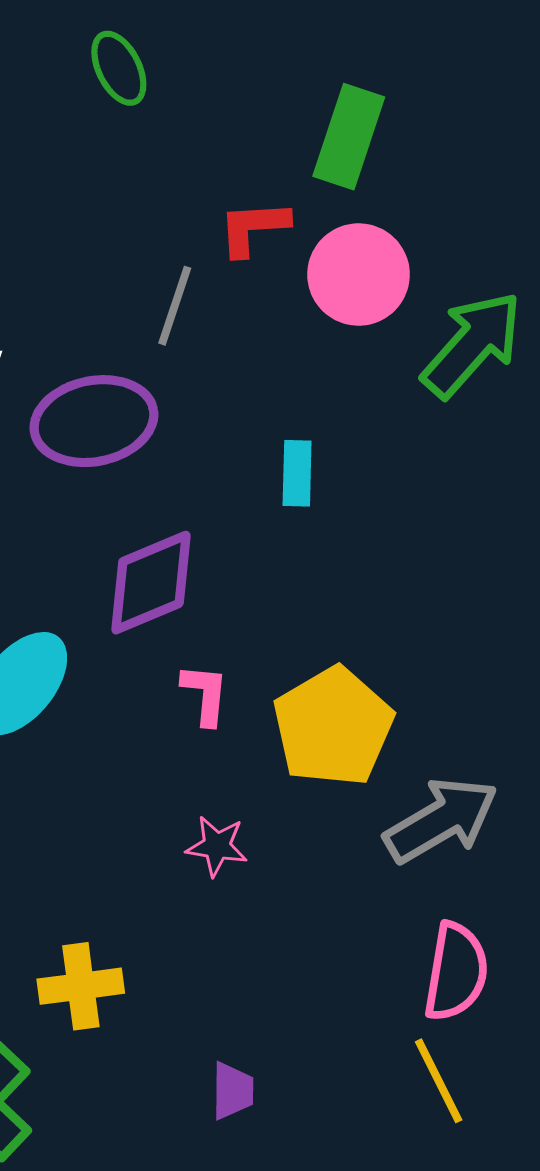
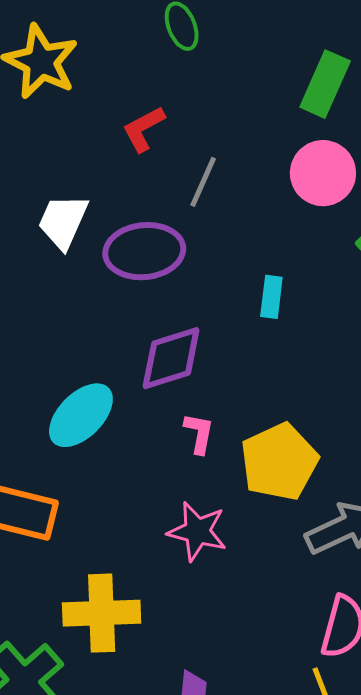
red L-shape: (253, 228) -> (144, 129), moved, turned -30
pink star: (217, 846) -> (197, 531), size x1.5
yellow cross: (81, 986) -> (102, 613), size x1.4

